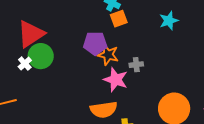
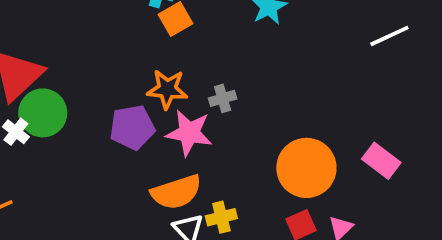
purple pentagon: (95, 43) -> (132, 127), moved

